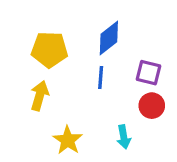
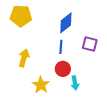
yellow pentagon: (49, 49) -> (21, 16), moved
red circle: (152, 106) -> (63, 69), moved

